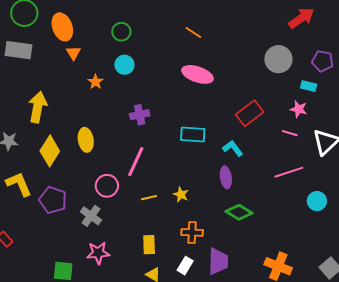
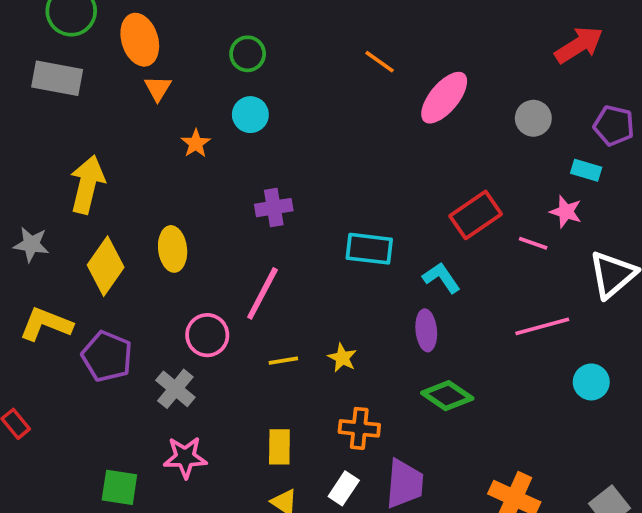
gray circle: (278, 59) -> (533, 118), size x0.7
pink ellipse: (198, 74) -> (444, 98), moved, turned -72
pink line: (290, 133) -> (533, 243), moved
yellow L-shape: (19, 184) -> (46, 324), turned -48

